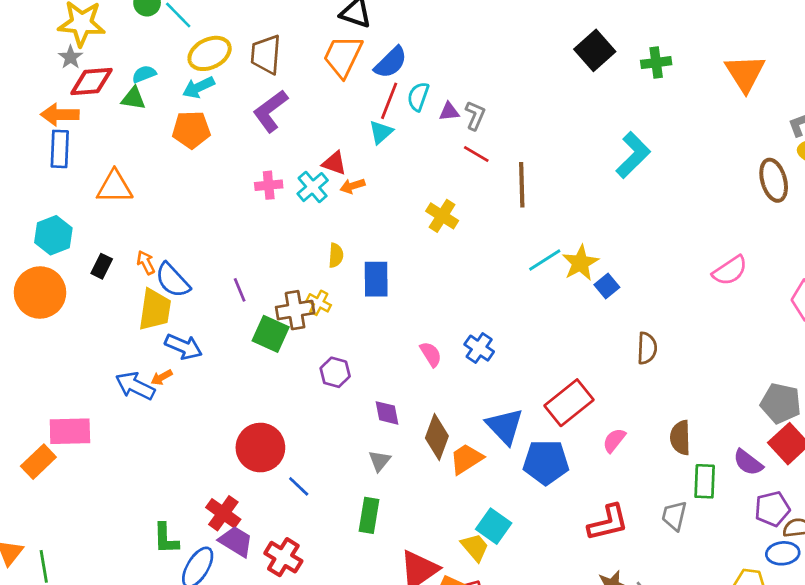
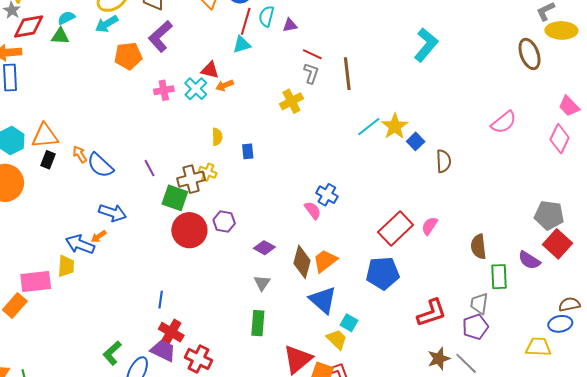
gray L-shape: (475, 115) -> (311, 73), moved
orange pentagon: (191, 130) -> (128, 56), moved
cyan triangle: (381, 132) -> (242, 45), turned 30
orange triangle: (115, 187) -> (45, 136), moved
yellow cross: (442, 216) -> (291, 101), turned 35
blue rectangle: (376, 279) -> (248, 151), size x0.6
yellow trapezoid: (155, 310) -> (66, 266), moved, size x0.7
brown semicircle: (647, 348) -> (443, 161), moved
pink semicircle: (431, 354) -> (313, 210), moved
purple diamond: (387, 413) -> (264, 248), turned -45
blue triangle: (505, 426) -> (323, 300), moved
pink semicircle: (614, 440) -> (430, 226), moved
red circle: (260, 448) -> (189, 230), moved
orange trapezoid: (466, 459) -> (325, 261), moved
blue line: (299, 486) -> (161, 300), moved, turned 60
purple pentagon: (772, 509) -> (475, 327), moved
red cross: (223, 513) -> (171, 332), moved
cyan square: (494, 526) -> (349, 323), size x0.7
green L-shape: (166, 538) -> (112, 353), turned 55

